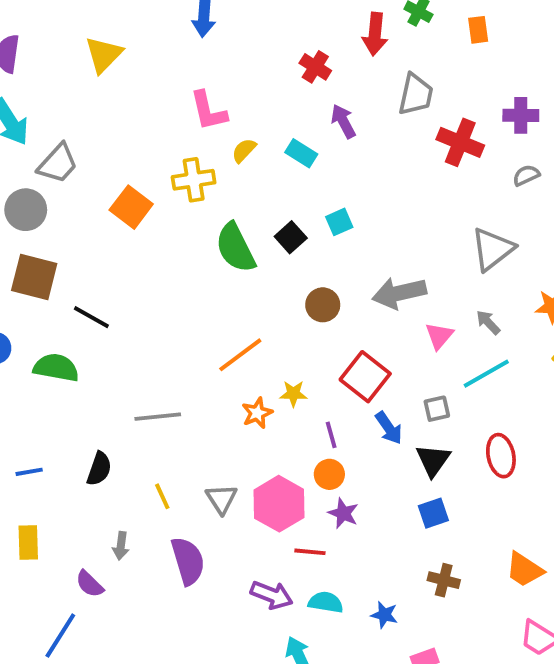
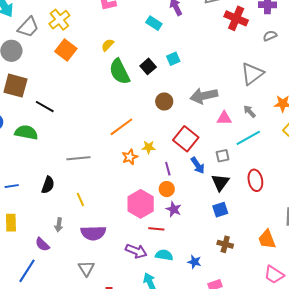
yellow semicircle: (244, 150) -> (108, 45), moved
yellow cross: (194, 180) -> (59, 20), moved, turned -30
pink triangle: (439, 336) -> (224, 118), turned 49
gray triangle: (221, 499) -> (86, 268), moved
purple semicircle: (188, 561) -> (93, 233), turned 105
orange trapezoid: (524, 570) -> (267, 239), turned 35

